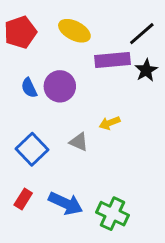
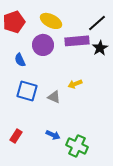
purple circle: (60, 86) -> (43, 45), moved
blue square: (32, 149) -> (27, 91), moved, turned -30
blue arrow: (66, 203) -> (53, 135), moved, size x0.6

